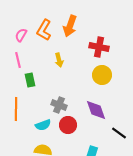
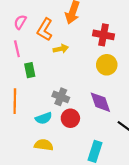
orange L-shape: (44, 30) -> (45, 30), moved
yellow arrow: (59, 60) -> (61, 49), turned -88

